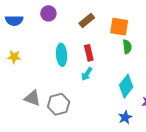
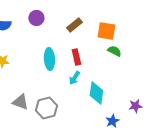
green semicircle: (127, 47) -> (114, 51), turned -56
cyan diamond: (126, 86) -> (96, 93), moved, turned -30

